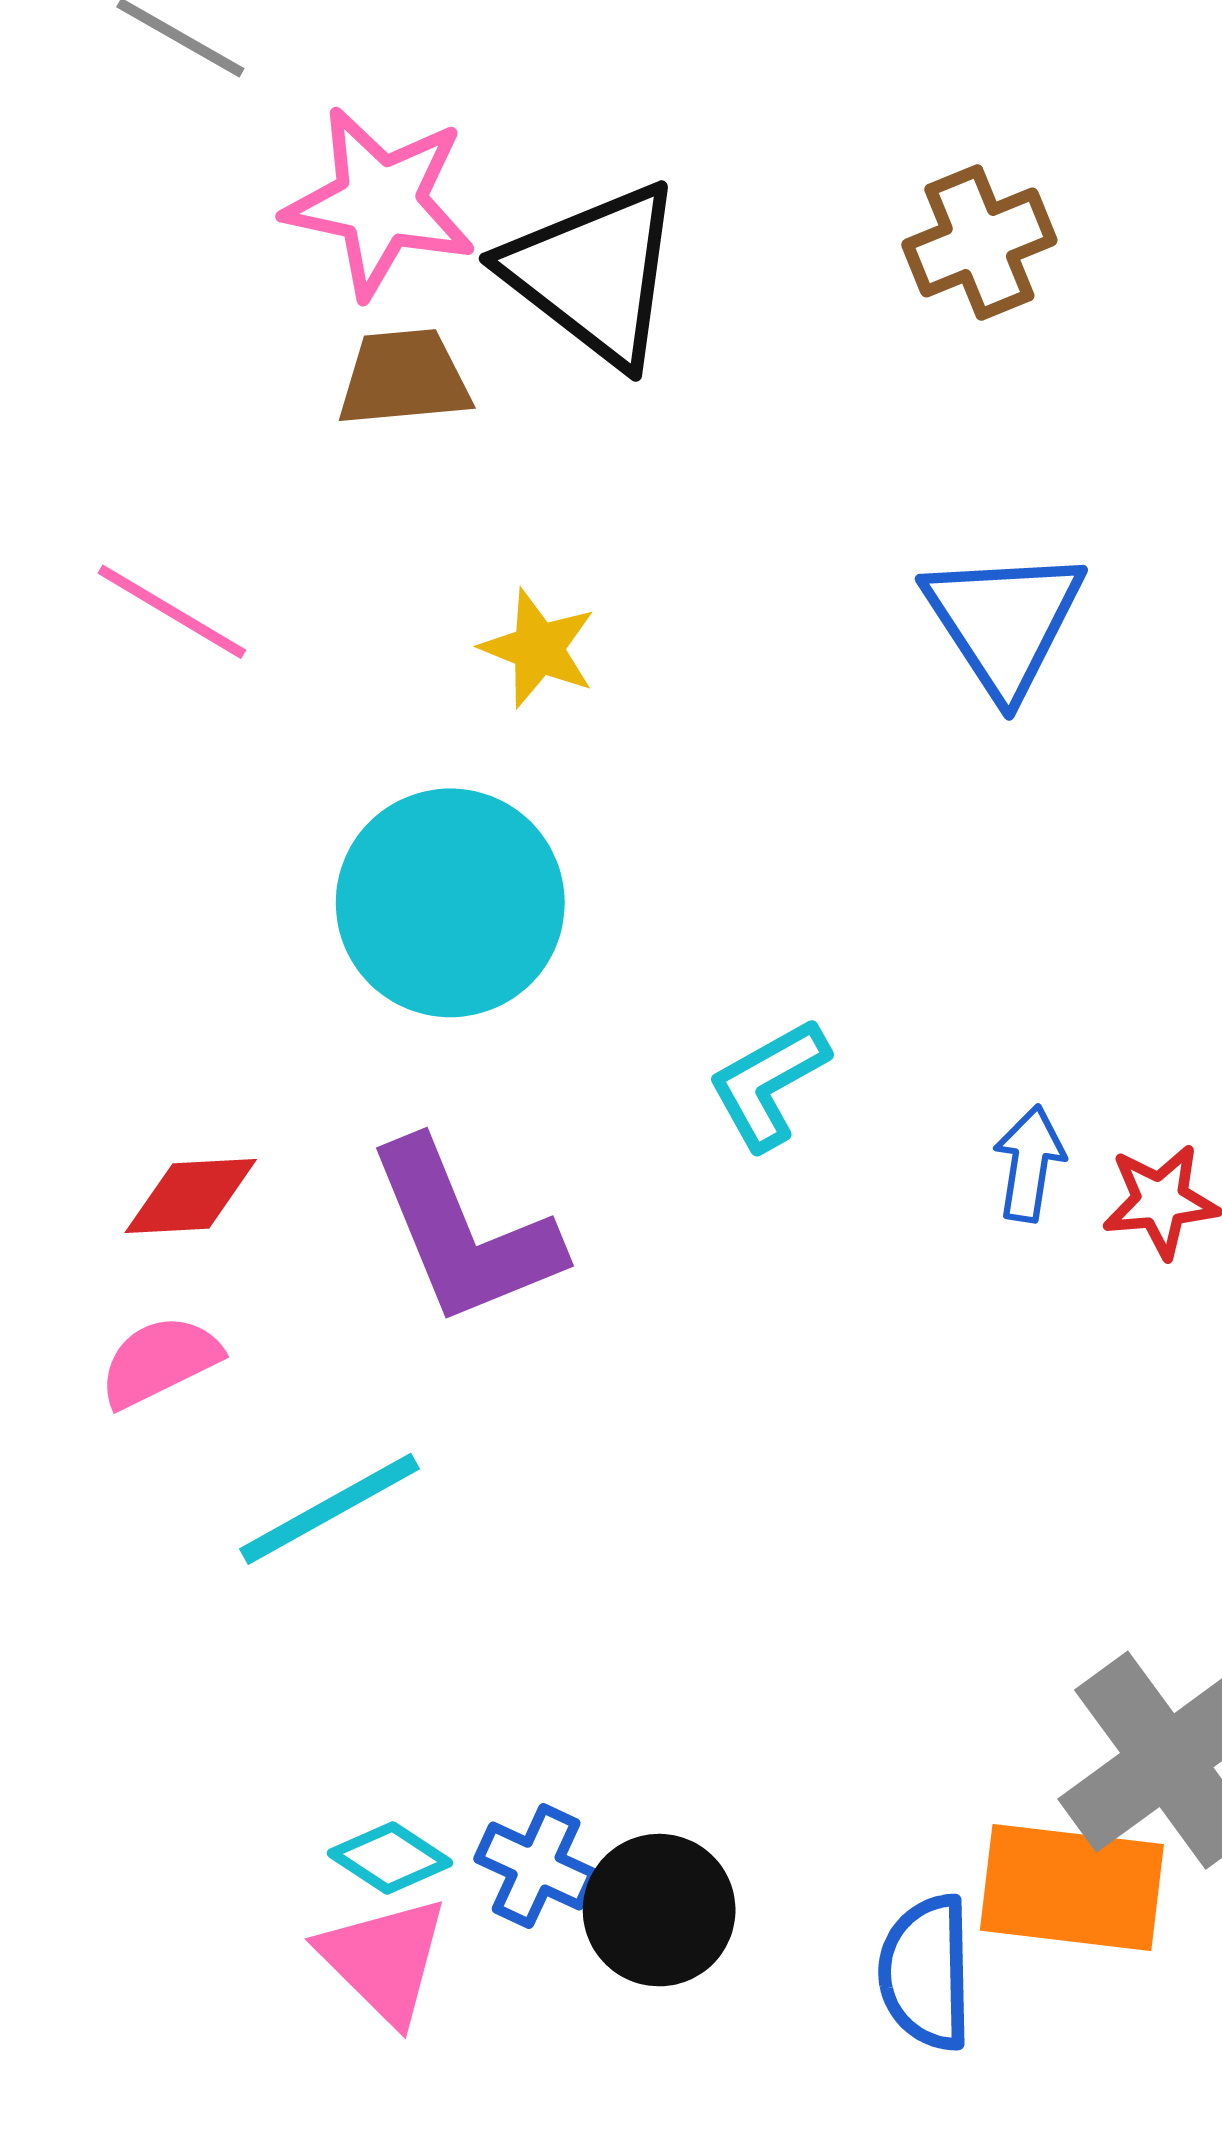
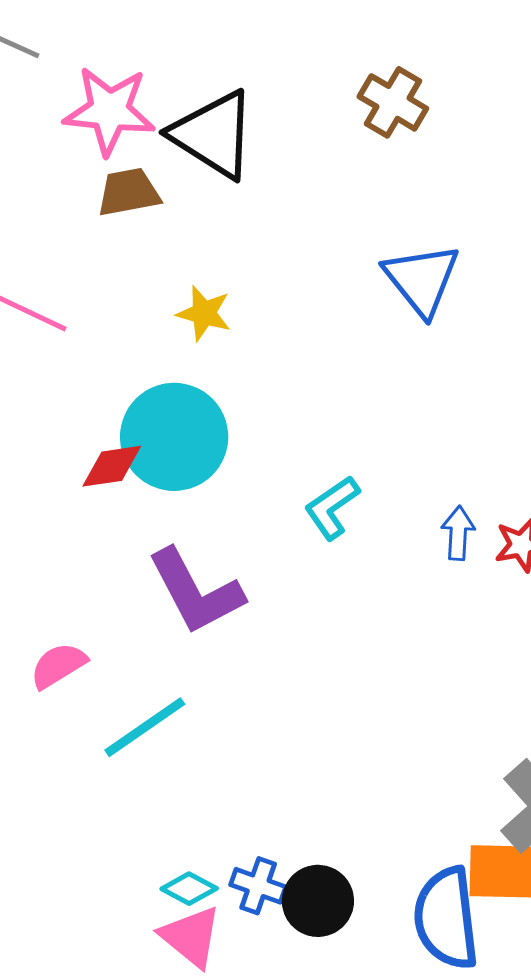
brown cross: (979, 243) -> (393, 102), turned -32
red diamond: (191, 1196) -> (112, 466), moved
blue semicircle: (926, 1973) -> (446, 918), size x1.4

